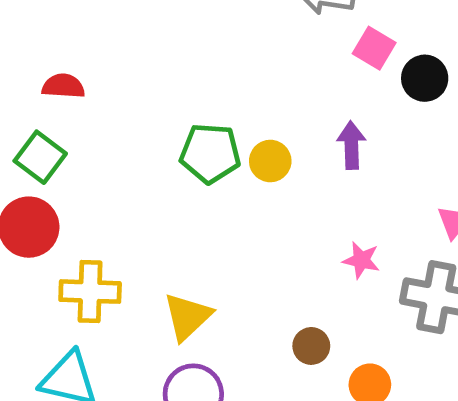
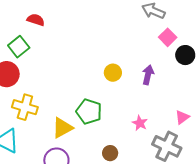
green pentagon: (210, 153) -> (89, 112), moved

